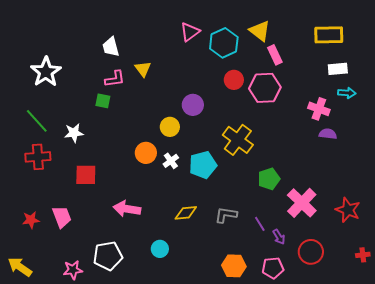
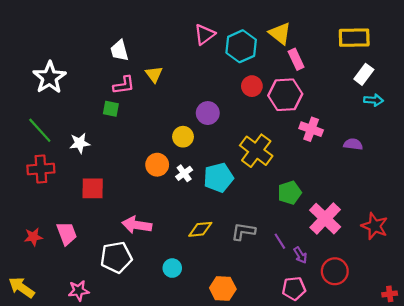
white rectangle: (338, 69) -> (364, 74), turned -48
pink cross: (319, 109) -> (311, 129), moved
red cross: (363, 255) -> (390, 294), moved
white pentagon: (108, 256) -> (116, 257), moved
orange hexagon: (234, 266) -> (223, 288), moved

